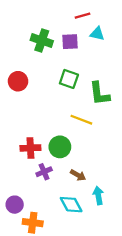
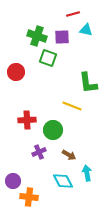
green square: (69, 79) -> (48, 58), moved
red cross: (30, 148) -> (27, 120), moved

